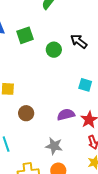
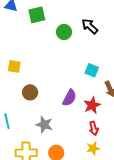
purple semicircle: (66, 115) -> (69, 98), turned 126
gray star: (54, 146) -> (44, 125), moved

